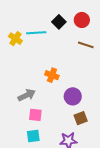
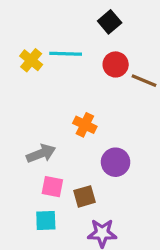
red circle: (82, 20) -> (116, 64), moved
black square: (59, 22) -> (110, 22), moved
brown square: (81, 118) -> (84, 196), moved

